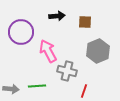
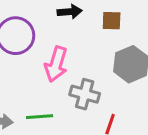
pink arrow: (48, 51) -> (56, 64), turned -135

